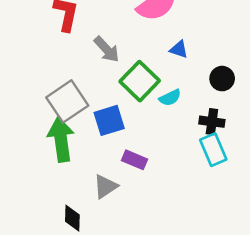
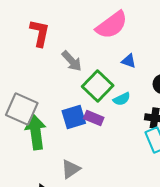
gray square: (67, 101) -> (22, 109), moved, turned -32
purple rectangle: (135, 160) -> (94, 118), moved

